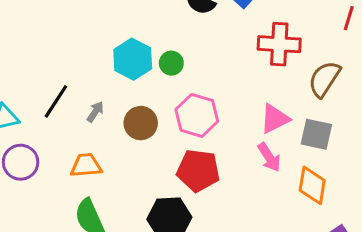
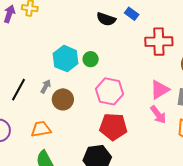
gray arrow: (95, 112) -> (46, 86), moved
brown circle: (141, 123) -> (63, 99), moved

